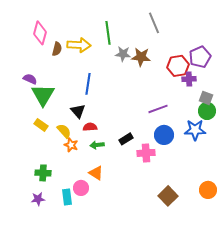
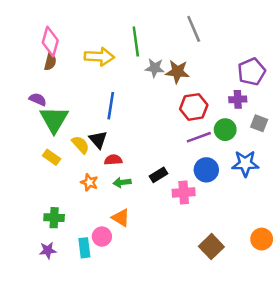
brown semicircle: (57, 49) -> (50, 62), moved
red hexagon: (178, 66) -> (194, 107), moved
green circle: (207, 111) -> (225, 130), moved
yellow semicircle: (64, 131) -> (80, 145), moved

